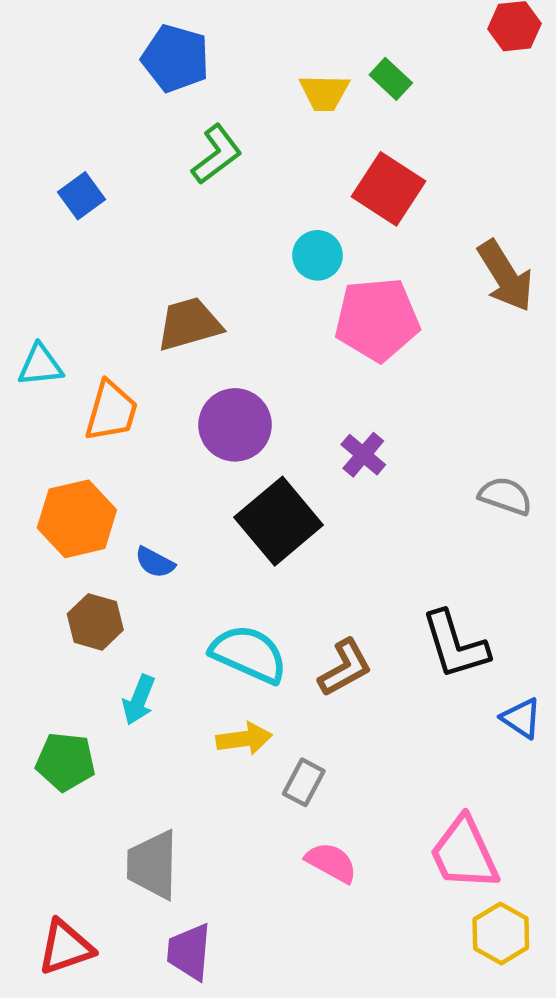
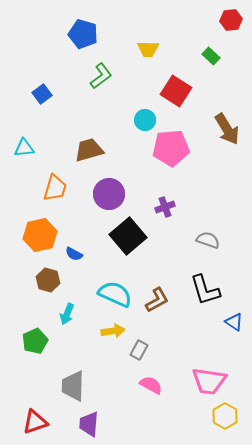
green rectangle: (391, 79) -> (211, 56), moved
cyan triangle: (40, 365) -> (24, 148), moved
purple cross: (363, 455) -> (165, 207), turned 30
gray semicircle: (505, 496) -> (208, 240), moved
green pentagon: (65, 762) -> (35, 341), turned -30
pink trapezoid: (464, 853) -> (209, 381), turned -57

